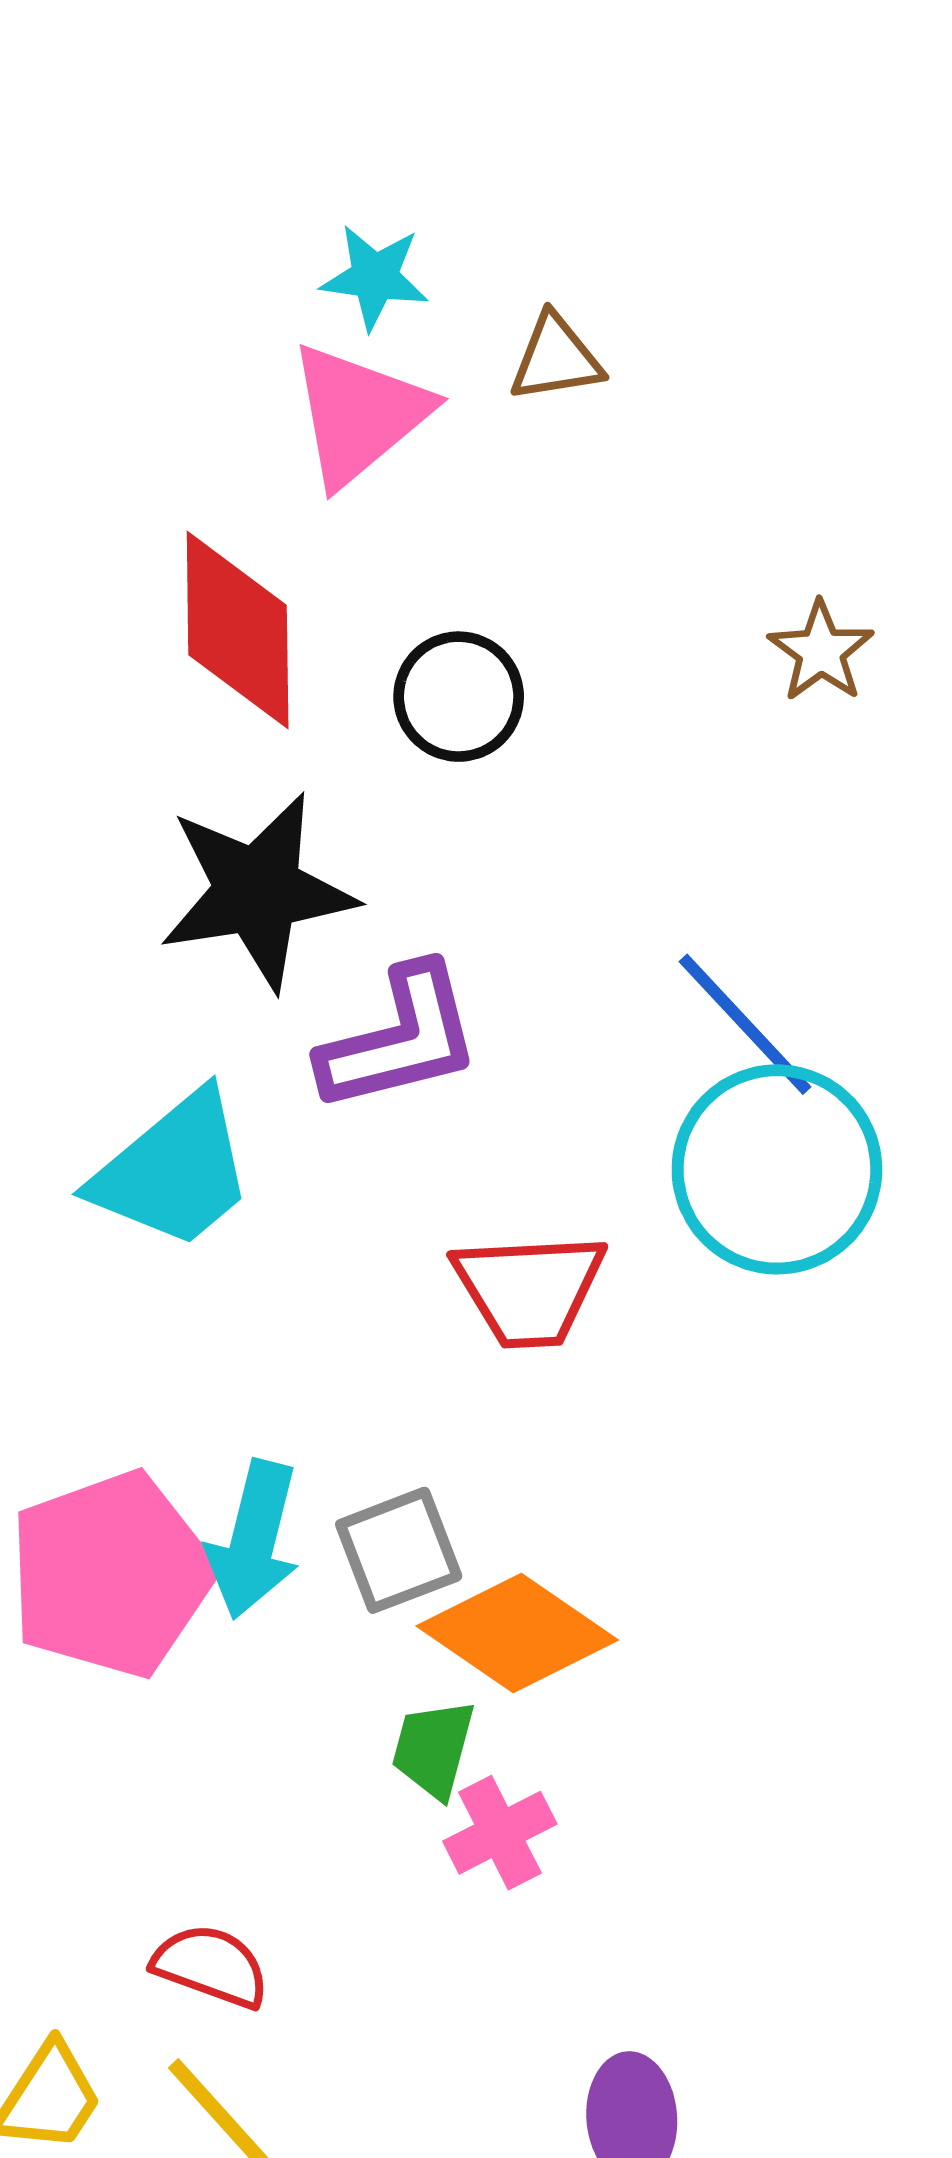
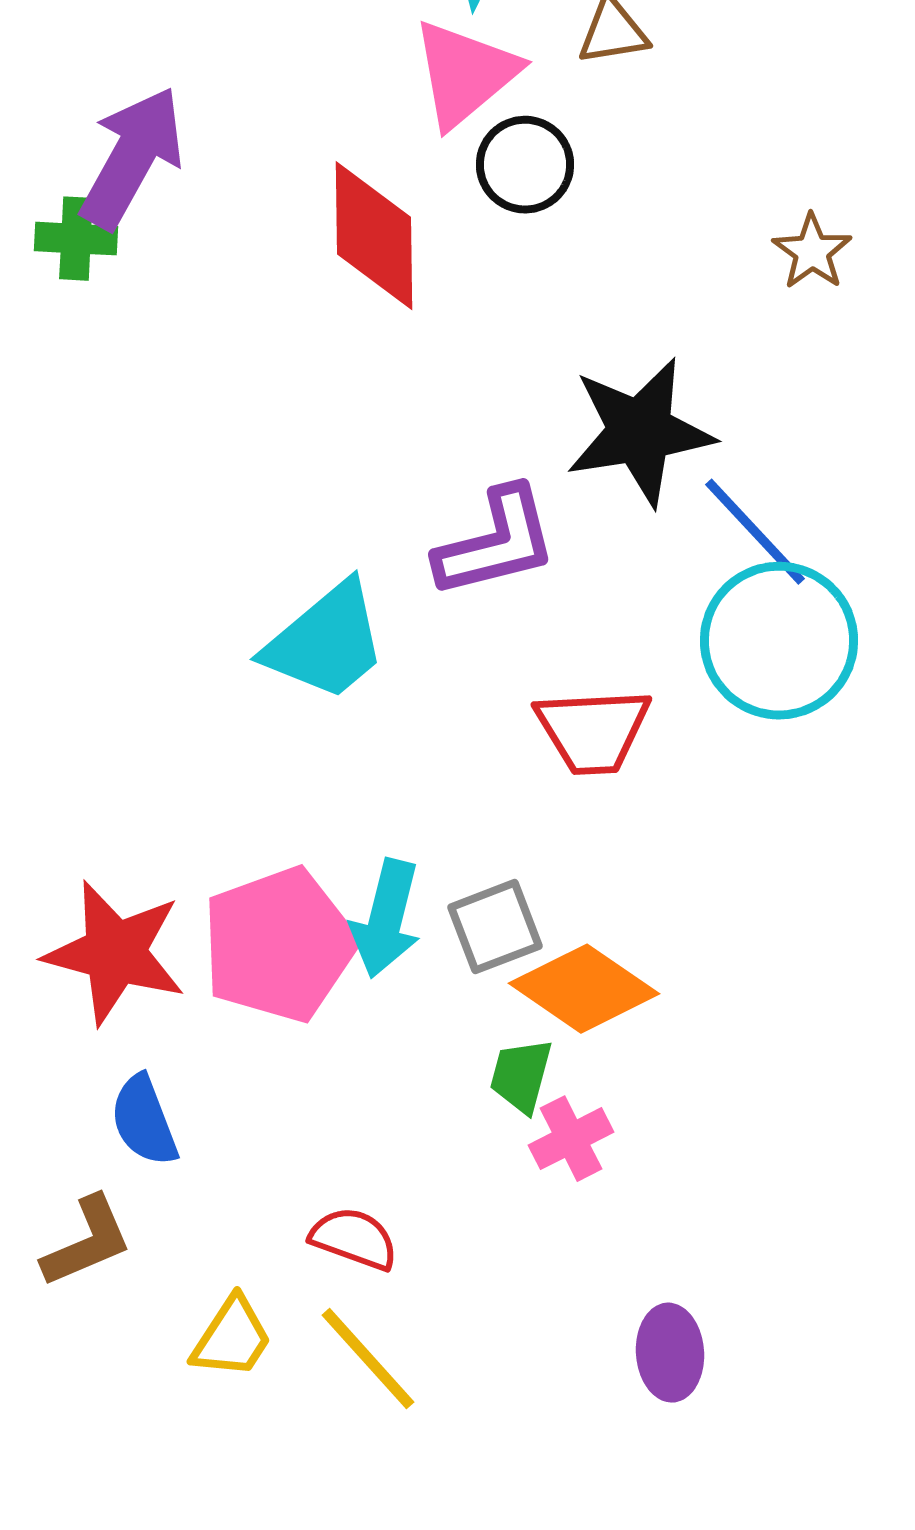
black circle: (459, 697) -> (525, 165), moved
black star: (258, 891) -> (640, 432), moved

